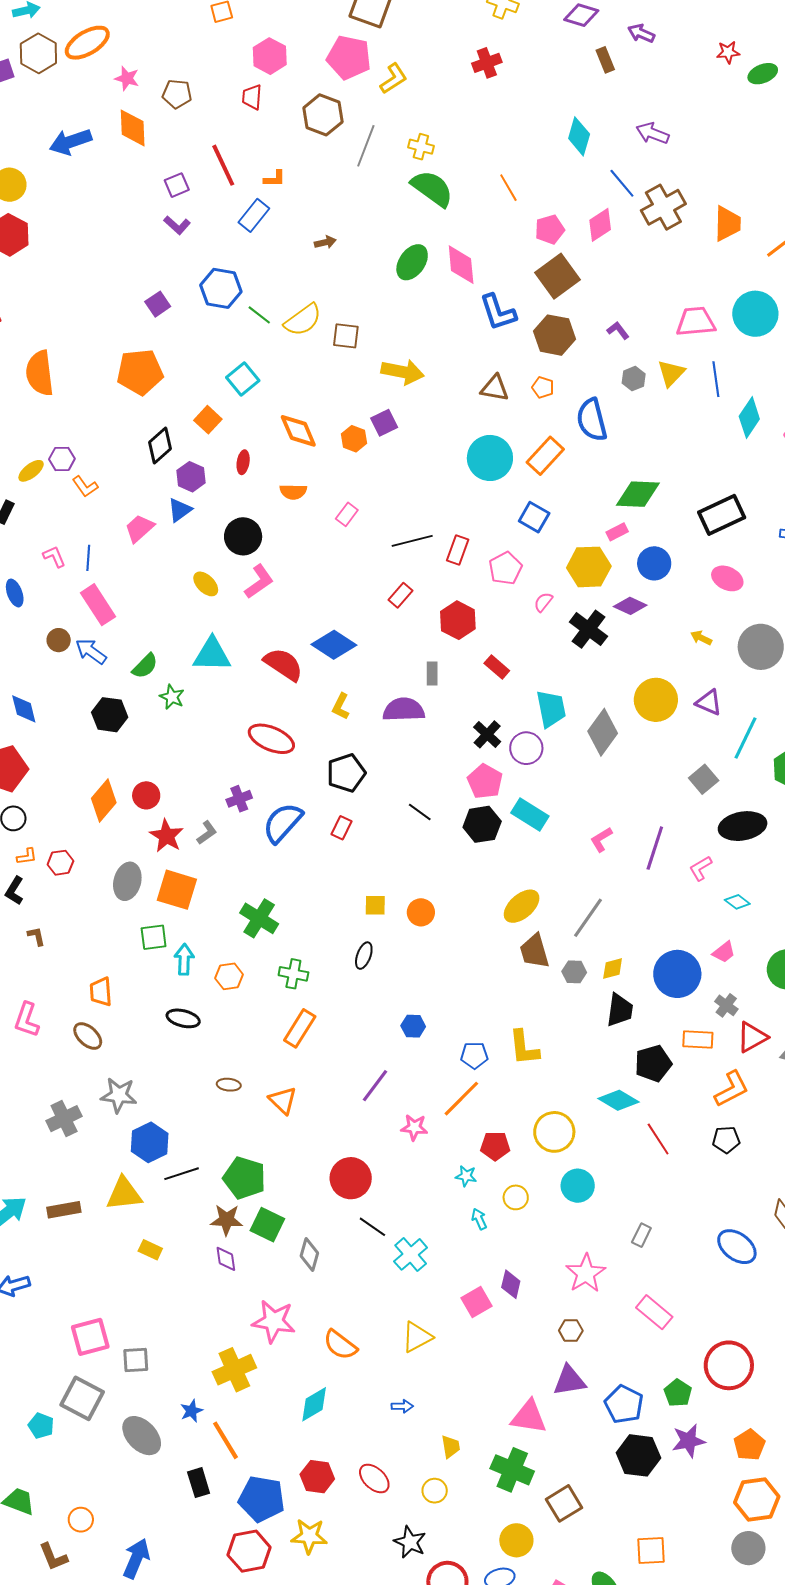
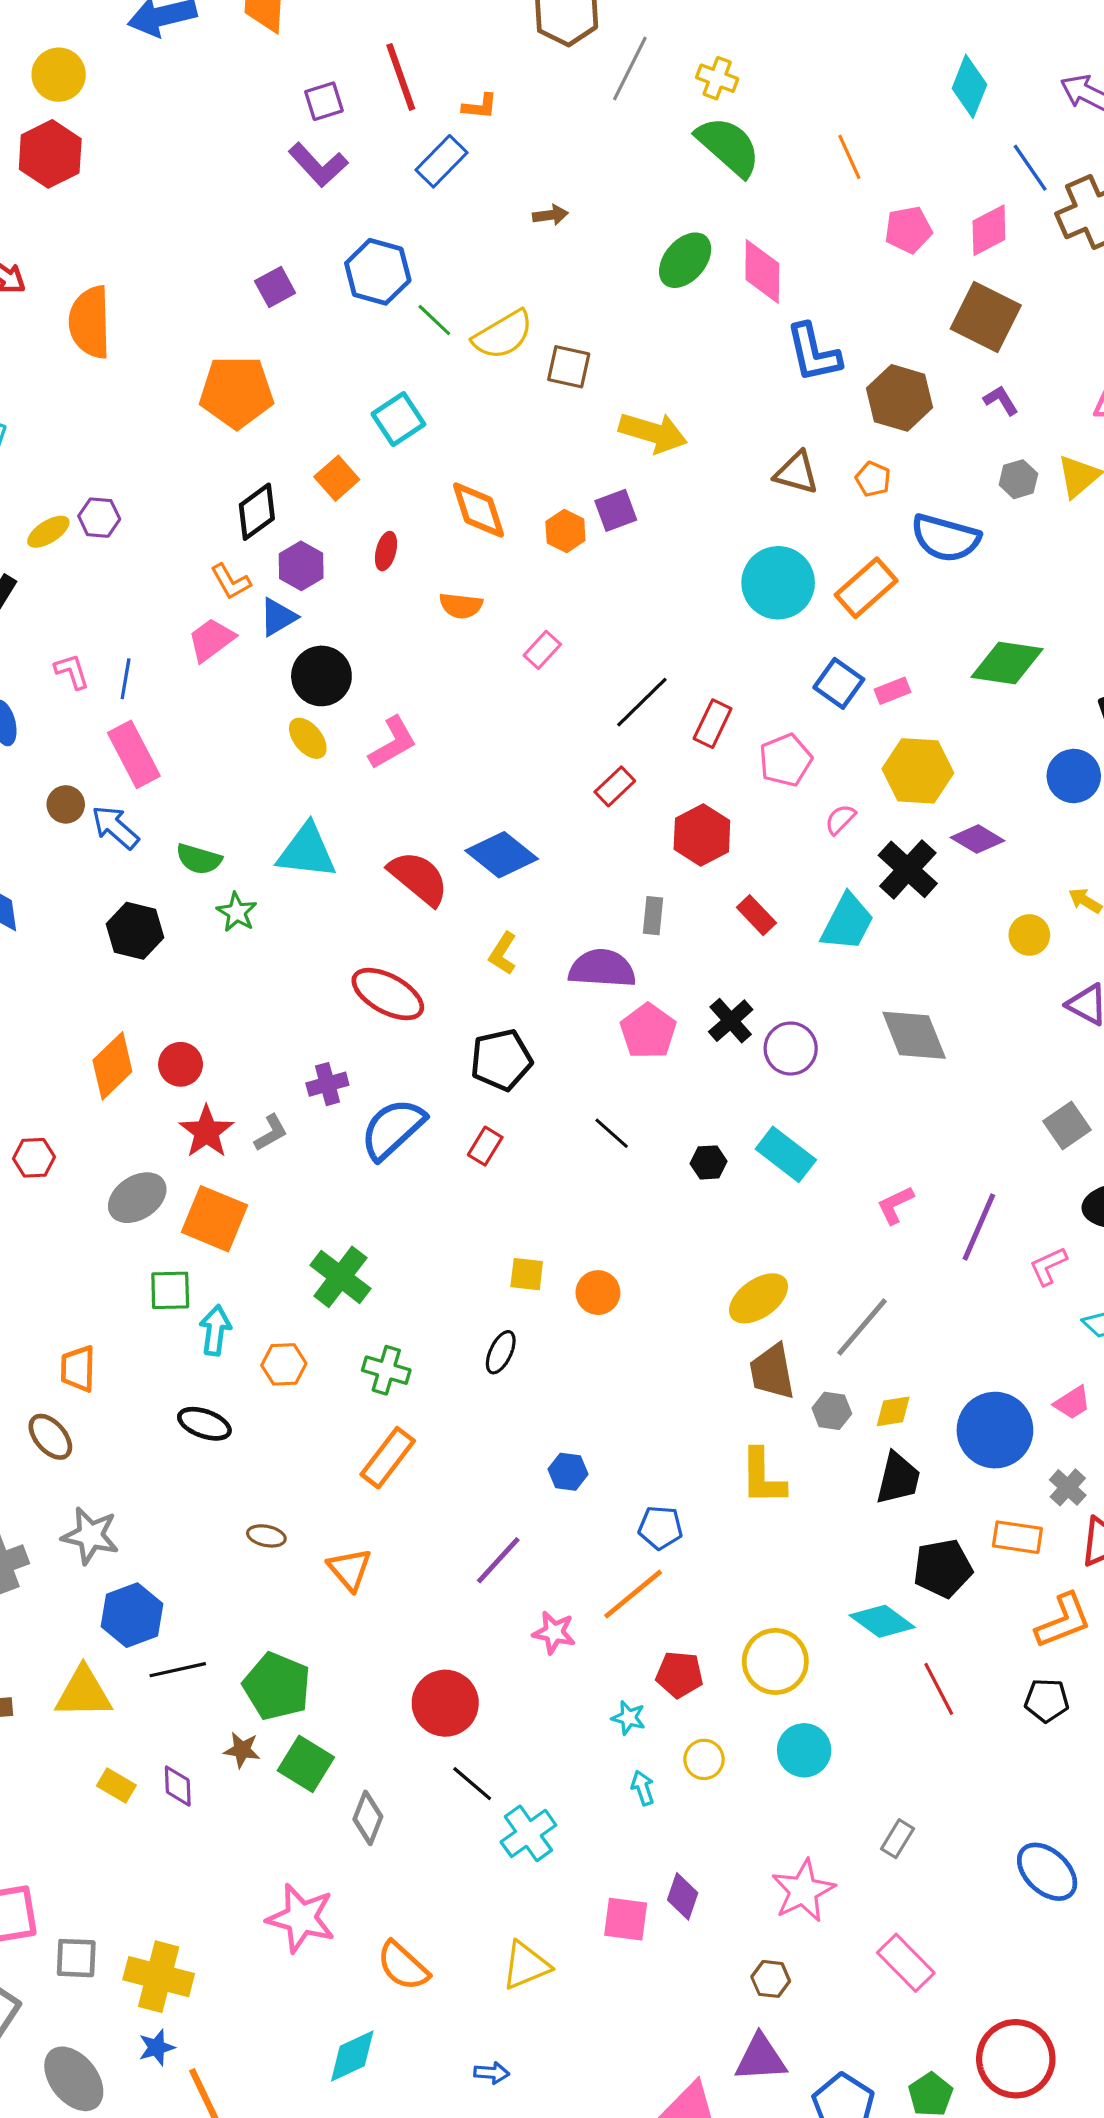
purple L-shape: (177, 225) -> (318, 165), size x1.4
brown square: (557, 276) -> (986, 317), moved, turned -33
orange semicircle: (40, 373) -> (90, 322), moved
blue semicircle: (592, 420) -> (946, 538), turned -66
orange L-shape: (85, 487) -> (231, 582), moved
pink rectangle: (617, 532) -> (893, 691), moved
black circle: (243, 536) -> (321, 676), moved
black line: (412, 541) -> (642, 702), turned -36
blue circle: (654, 563) -> (1074, 776), moved
green semicircle: (145, 666) -> (199, 859), turned 56
yellow circle: (656, 700) -> (1029, 935), moved, size x0.6
cyan trapezoid: (551, 709) -> (847, 922), moved, turned 33
gray diamond: (603, 732) -> (914, 1035), turned -63
pink pentagon: (485, 781) -> (648, 1031), moved
black hexagon: (482, 824) -> (709, 1162), size x0.6
gray ellipse: (127, 881) -> (137, 1198), turned 36
yellow L-shape: (524, 1048) -> (763, 1477), moved
brown star: (227, 1220) -> (242, 1750), size x0.7
purple diamond: (226, 1259) -> (178, 1786), moved
pink square: (477, 1302) -> (626, 1919), turned 32
yellow cross: (234, 1370) -> (159, 1977), moved, turned 33

